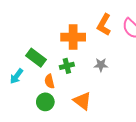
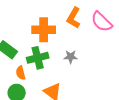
green cross: (67, 66) -> (38, 58), size x1.5

